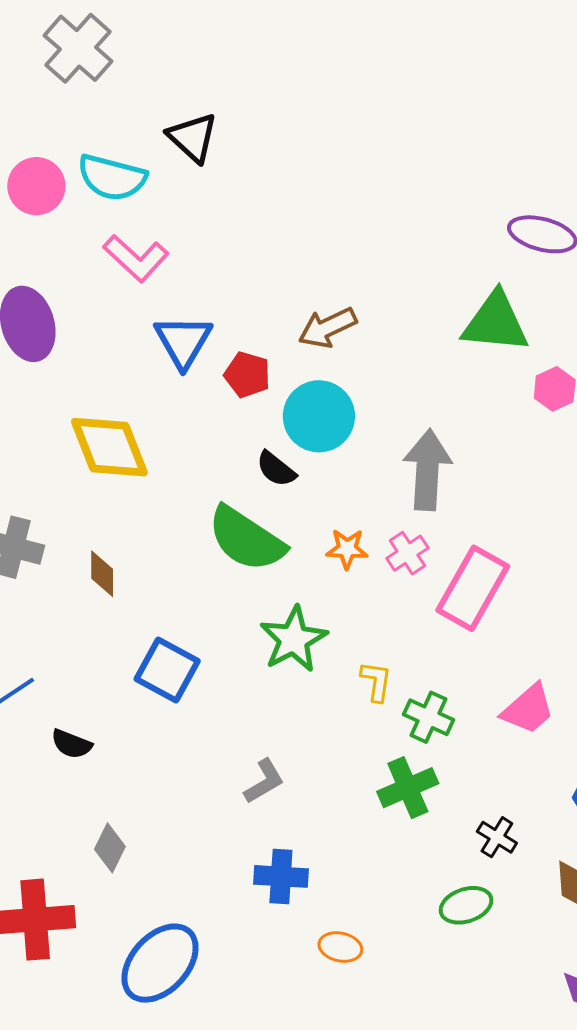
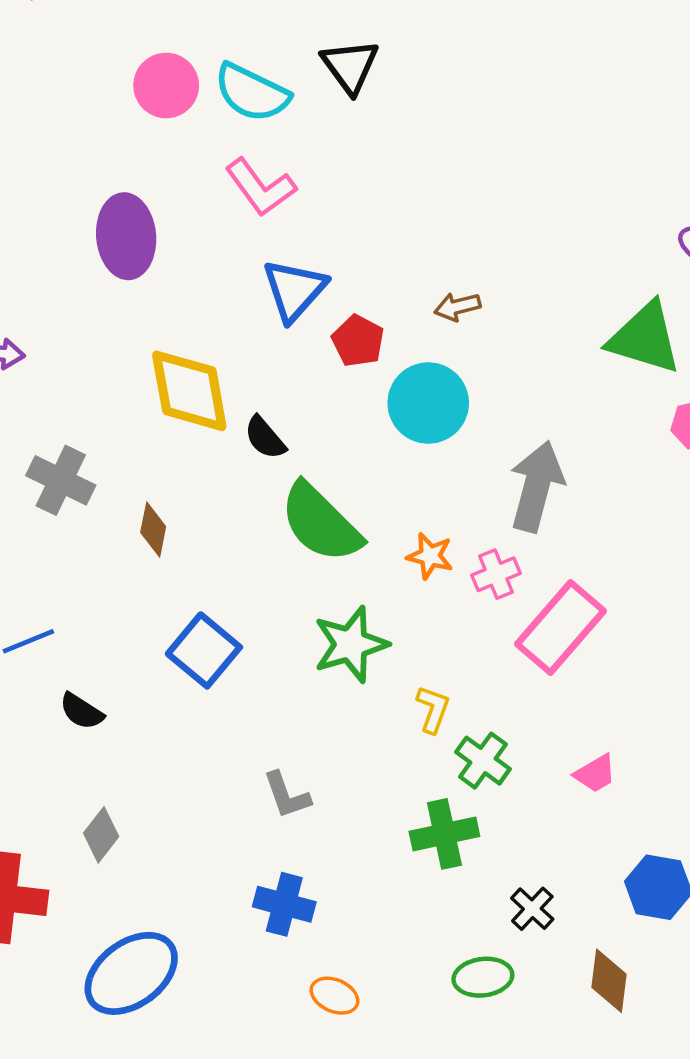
brown arrow: (328, 328) -> (457, 307), size x0.7
black semicircle: (276, 469) -> (265, 438), moved
pink trapezoid: (528, 709) -> (595, 774), size x0.7
gray L-shape: (264, 781) -> (287, 795), turned 90

